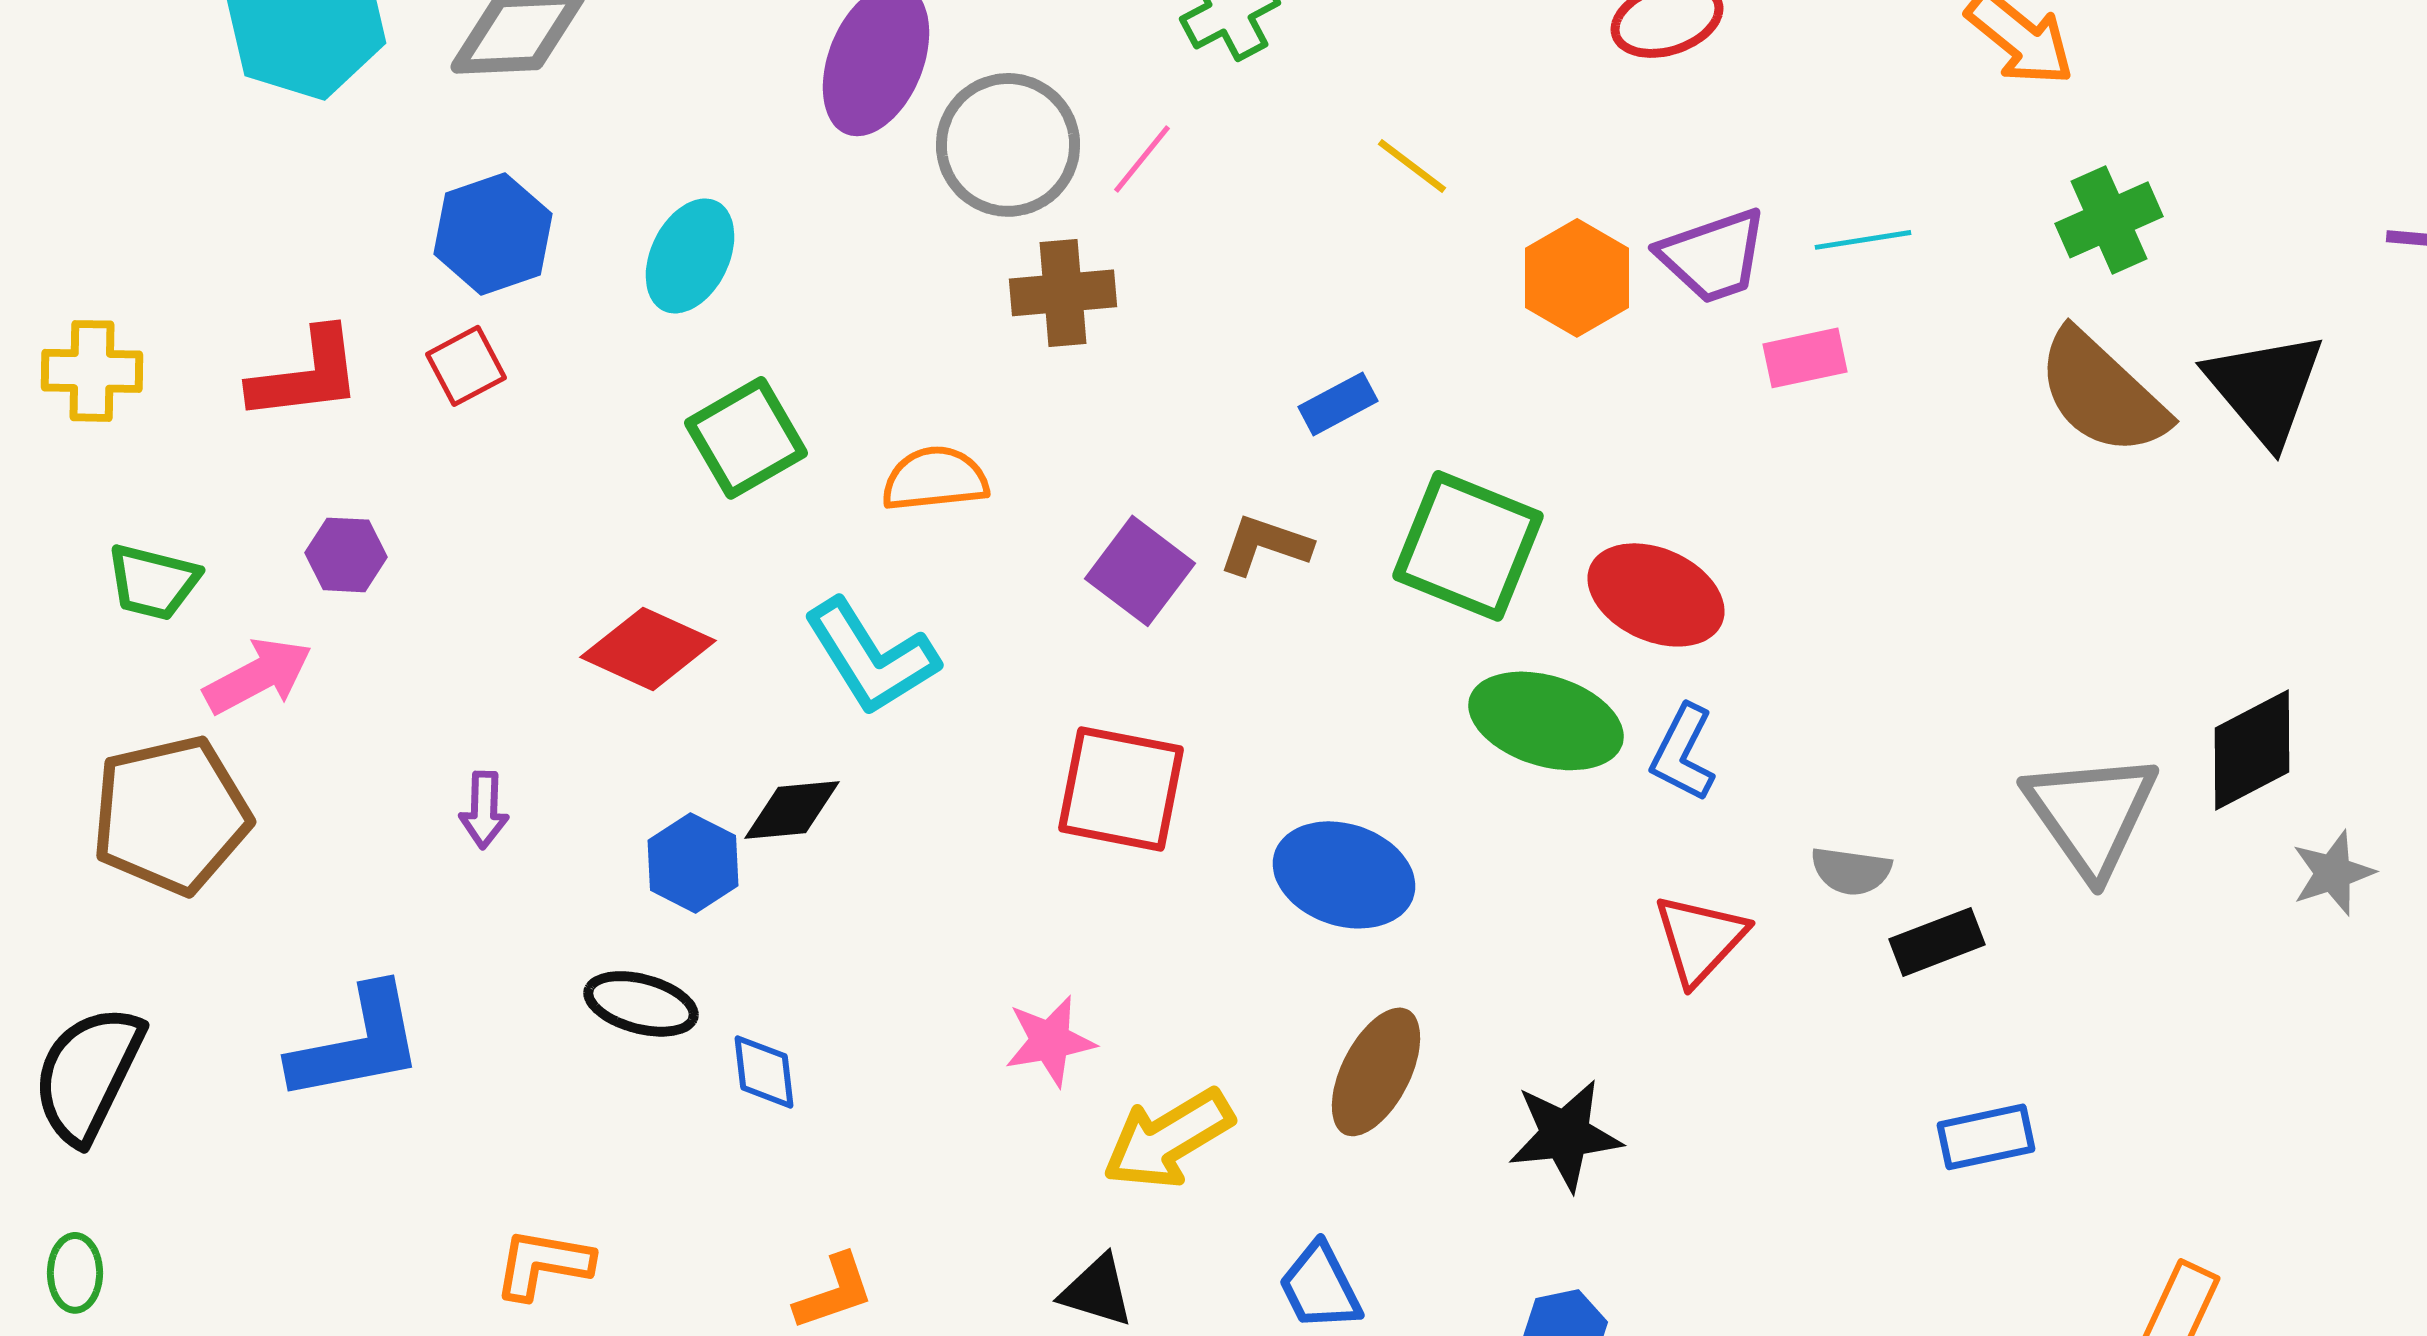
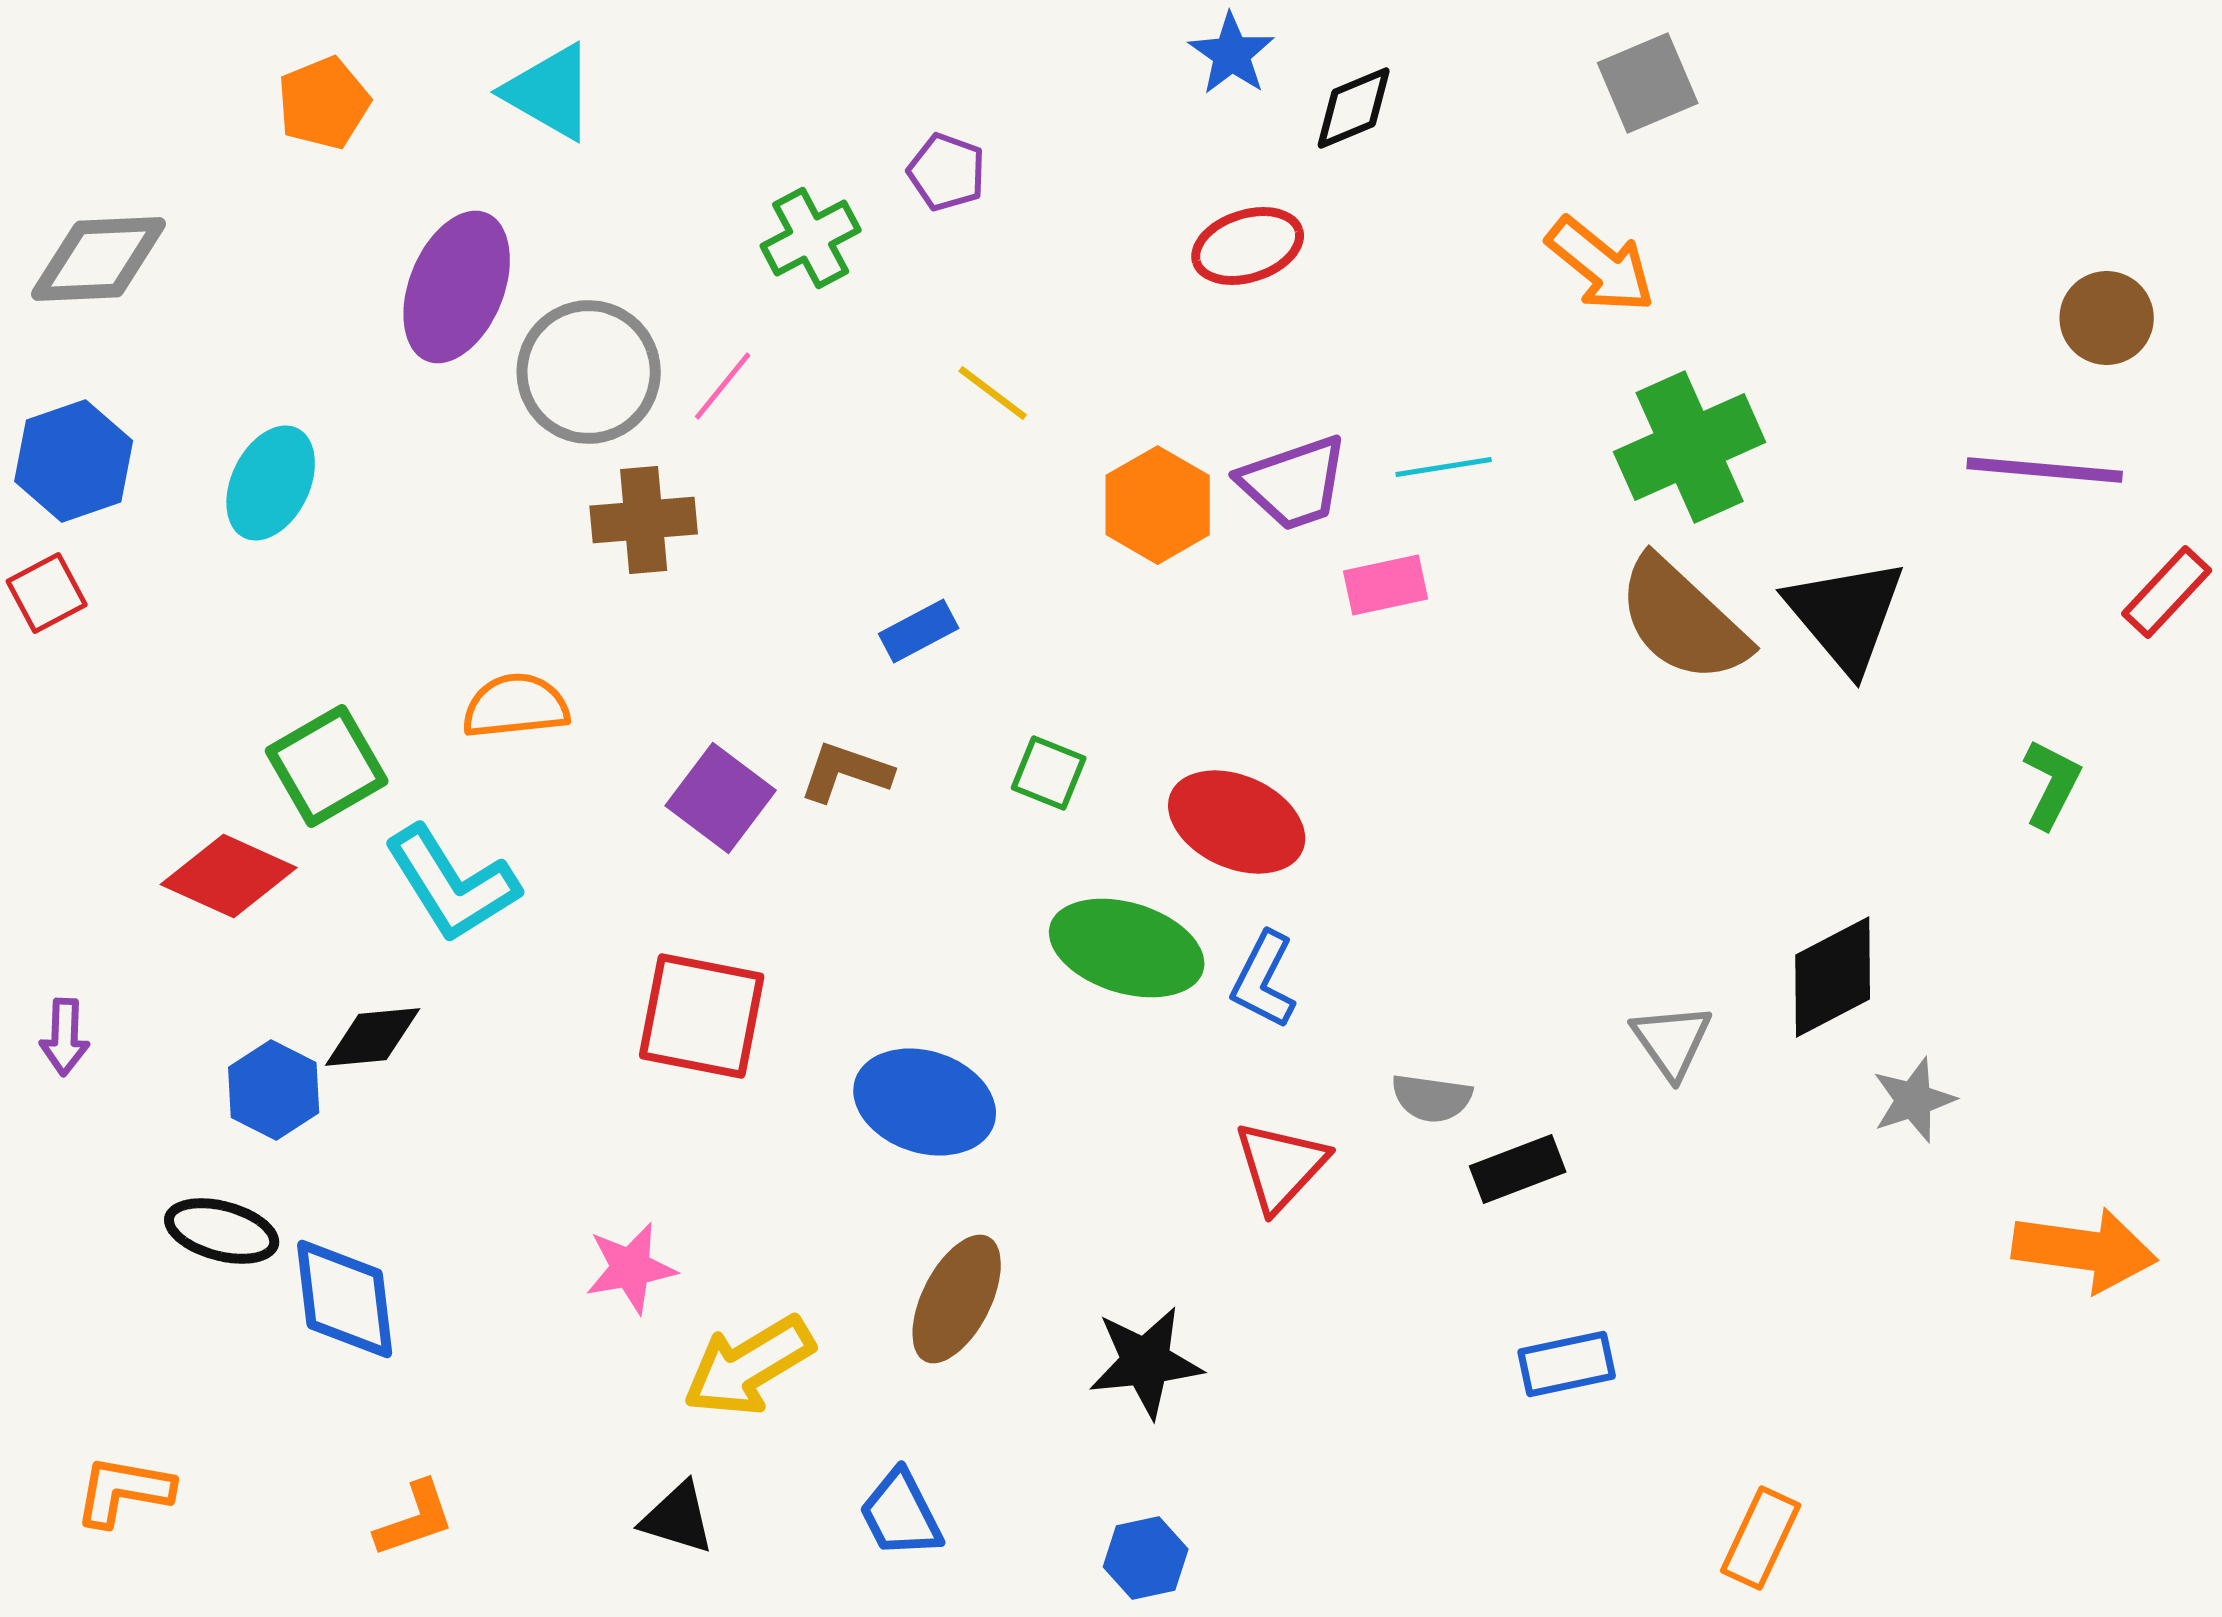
green cross: (2109, 220) -> (1690, 447), size x1.4
green square: (746, 438) -> (327, 766), moved
green square: (1468, 546) -> (1049, 773), size x0.5
gray triangle: (2091, 814) -> (1672, 1041), size x0.6
blue diamond: (764, 1072) -> (345, 1299), size x1.6

